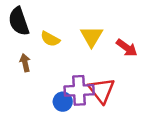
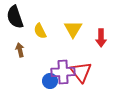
yellow semicircle: (50, 39) -> (40, 31), turned 35
red arrow: (127, 48) -> (101, 38), turned 54

